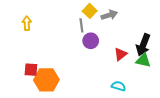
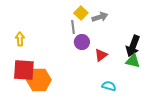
yellow arrow: (27, 23) -> (20, 39), moved
red triangle: (121, 54) -> (101, 55), moved
red square: (31, 70) -> (24, 70), size x1.6

